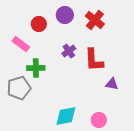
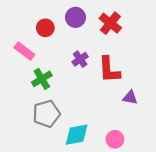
green cross: (36, 68) -> (42, 79), turned -30
gray pentagon: (19, 88) -> (46, 114), moved

